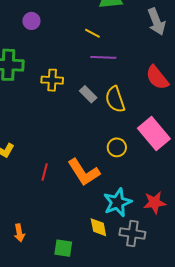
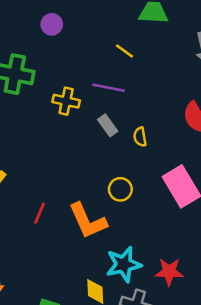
purple line: (103, 57) -> (109, 88), moved
yellow semicircle: (115, 99) -> (140, 137), size x0.6
yellow circle: (117, 147) -> (120, 189), moved

